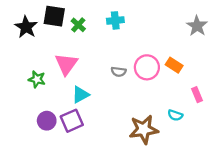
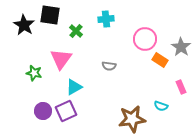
green cross: (78, 25) -> (76, 31), moved
gray star: (197, 26) -> (181, 47), moved
pink circle: (147, 67) -> (145, 39), moved

